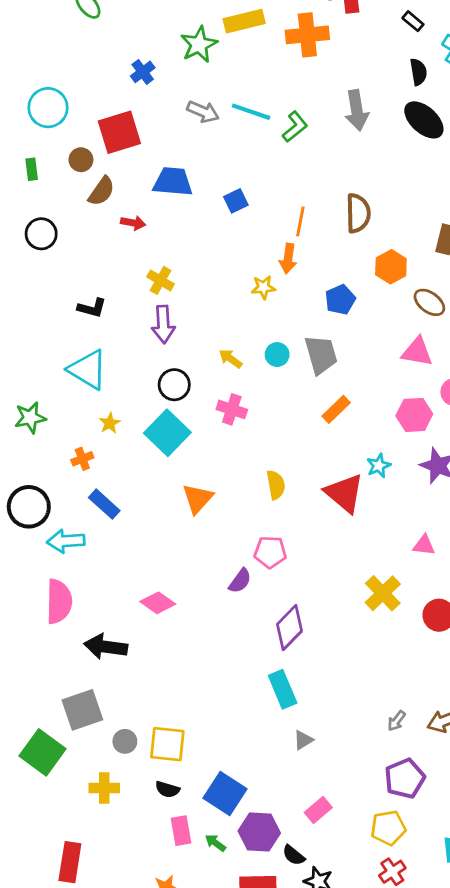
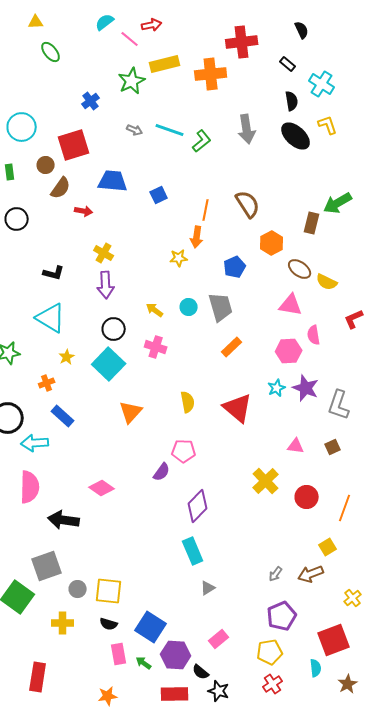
gray arrow: (203, 112) -> (135, 130), size x0.7
brown semicircle: (358, 213) -> (248, 204), turned -32
cyan star: (379, 466) -> (277, 388), moved

